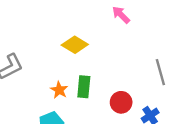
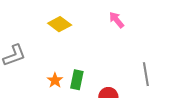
yellow diamond: (75, 45) -> (60, 24), moved

